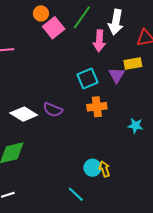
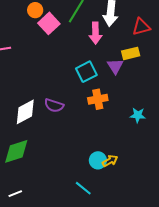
white diamond: (24, 114) -> (25, 112), turned -56
yellow arrow: (104, 169) -> (110, 161), turned 84

